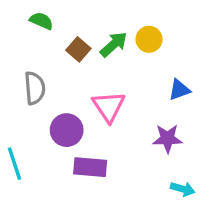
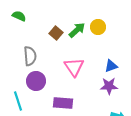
green semicircle: (41, 21) -> (19, 16), moved
blue triangle: (179, 90) -> (111, 66), moved
purple circle: (67, 130) -> (36, 81), moved

